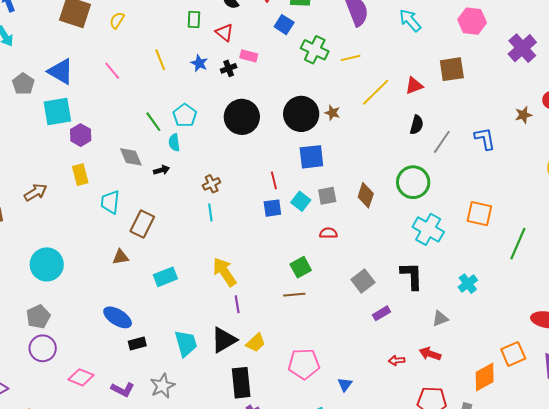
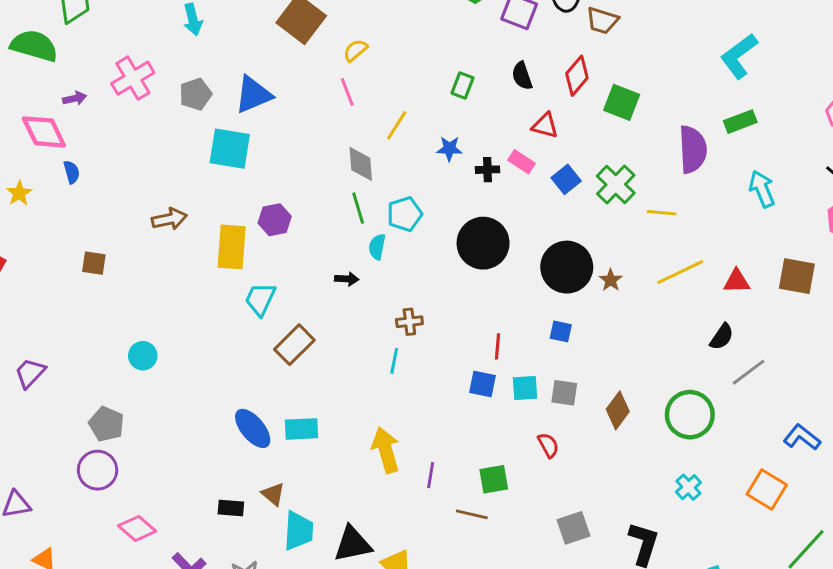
blue square: (284, 25) -> (566, 179), moved
red triangle: (225, 33) -> (545, 126), moved, turned -42
yellow line: (160, 60) -> (397, 125), turned 35
blue star: (199, 63) -> (449, 149), turned 30
blue triangle: (61, 71) -> (253, 95), turned 48
pink line: (112, 71) -> (347, 92), moved
purple hexagon: (81, 135) -> (275, 220), moved
blue L-shape: (485, 139) -> (802, 437), moved, turned -60
gray diamond: (131, 157) -> (361, 164), moved
blue square: (311, 157) -> (561, 331), size x0.6
yellow rectangle: (80, 175) -> (232, 247), size x1.4
brown arrow: (36, 192) -> (169, 219), moved
cyan square: (301, 201) -> (525, 388), turned 30
cyan cross: (428, 229) -> (688, 487), size x0.6
red semicircle: (328, 233) -> (548, 445), turned 42
brown triangle: (121, 257) -> (273, 494), moved, turned 30
cyan circle: (47, 264) -> (143, 356), size x0.6
purple line: (237, 304) -> (431, 475), moved
gray pentagon: (38, 317) -> (106, 424), turned 30
blue ellipse: (118, 317) -> (253, 428), moved

